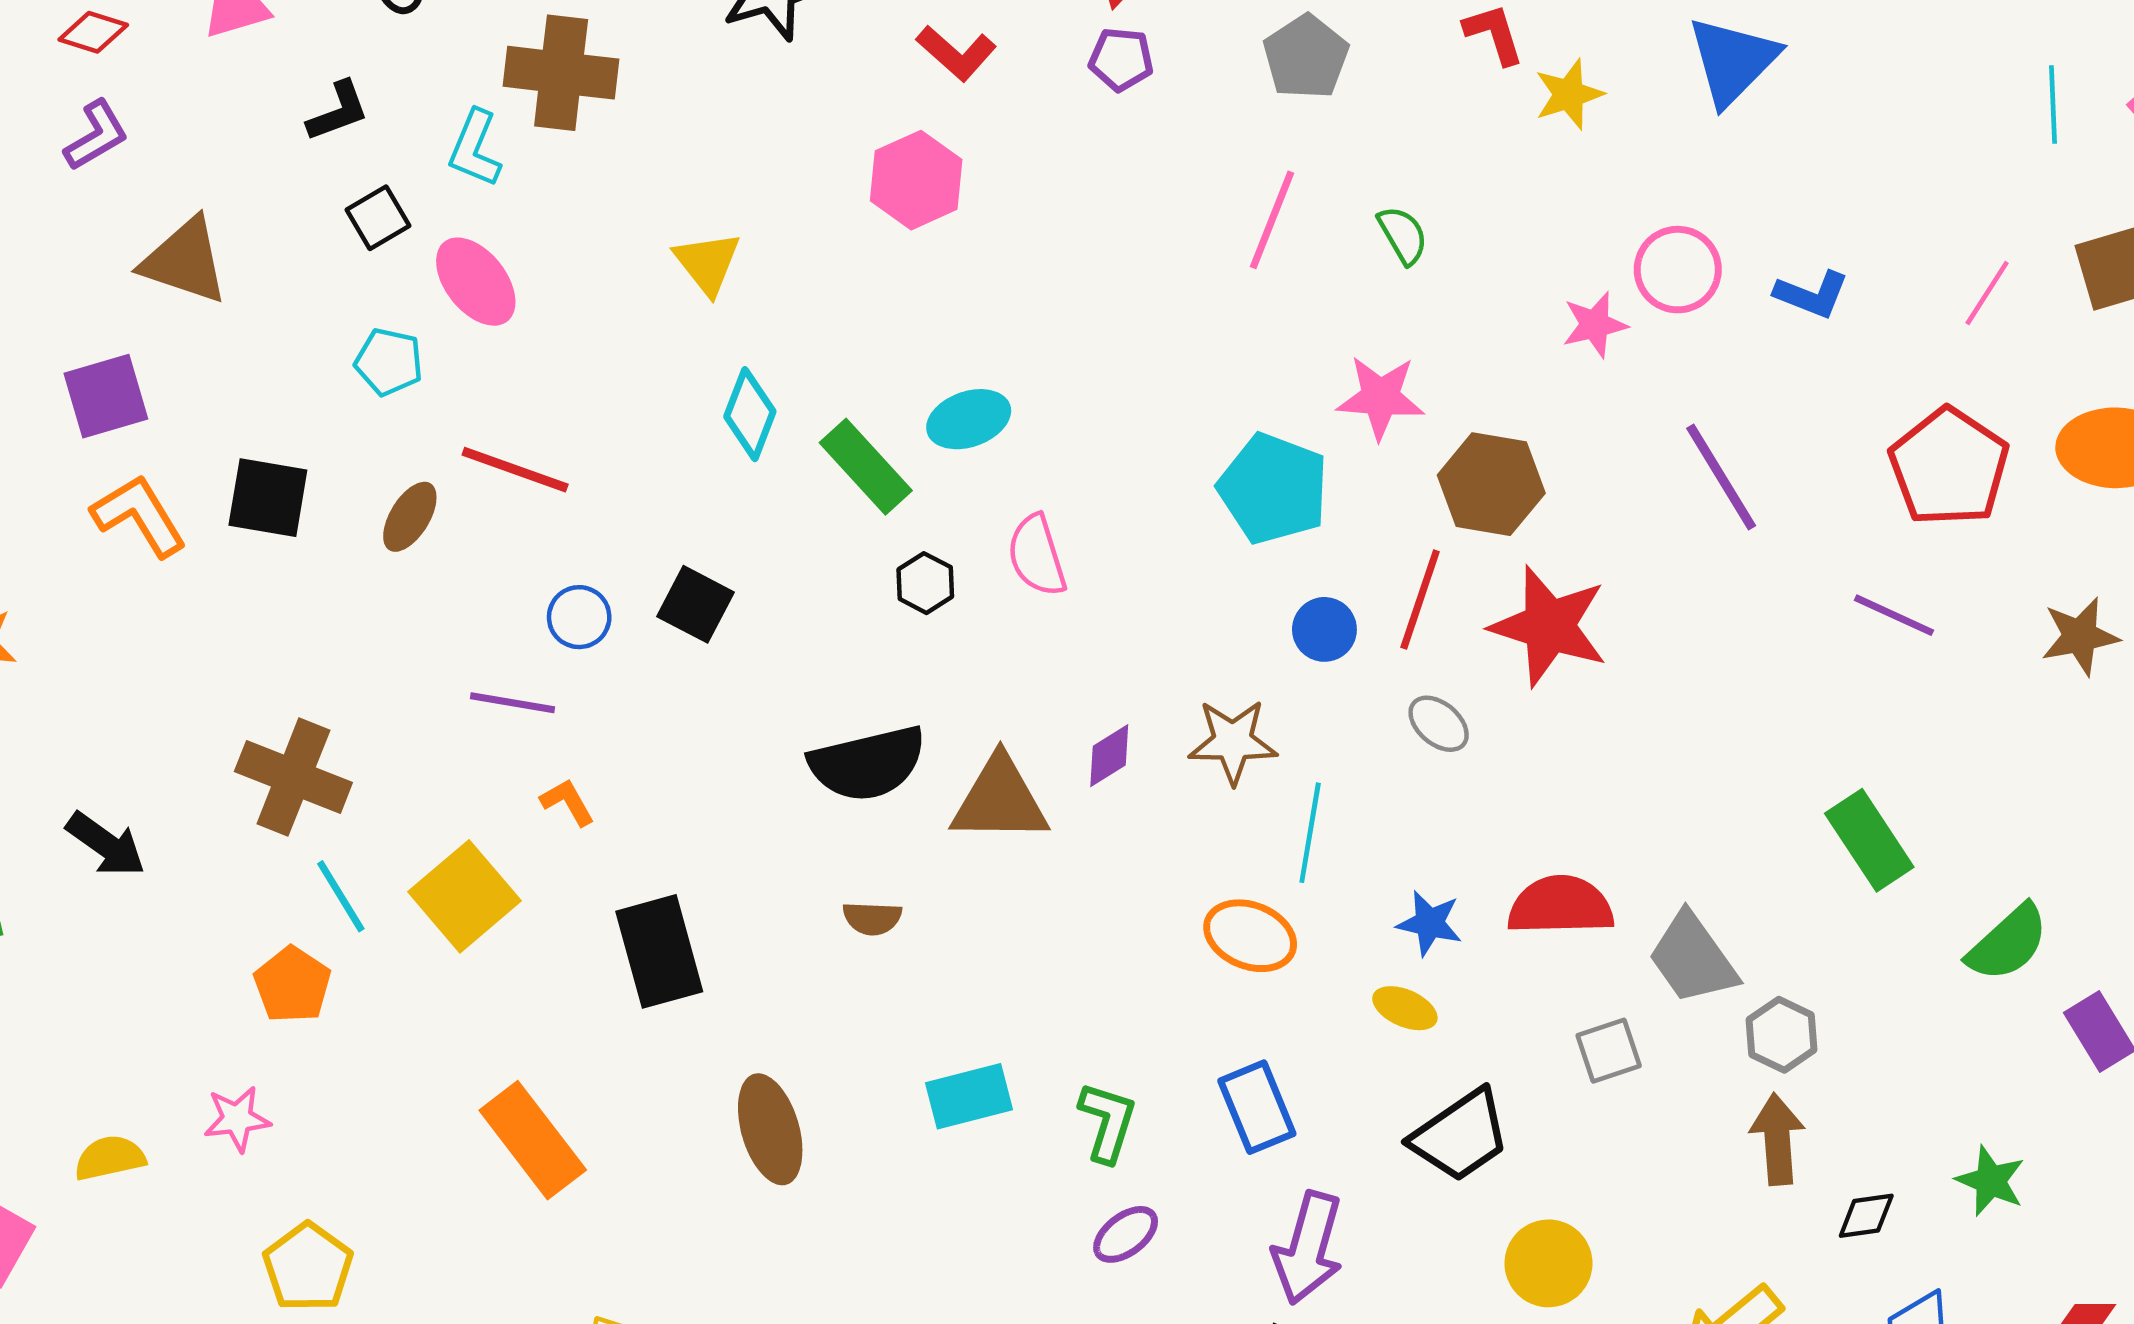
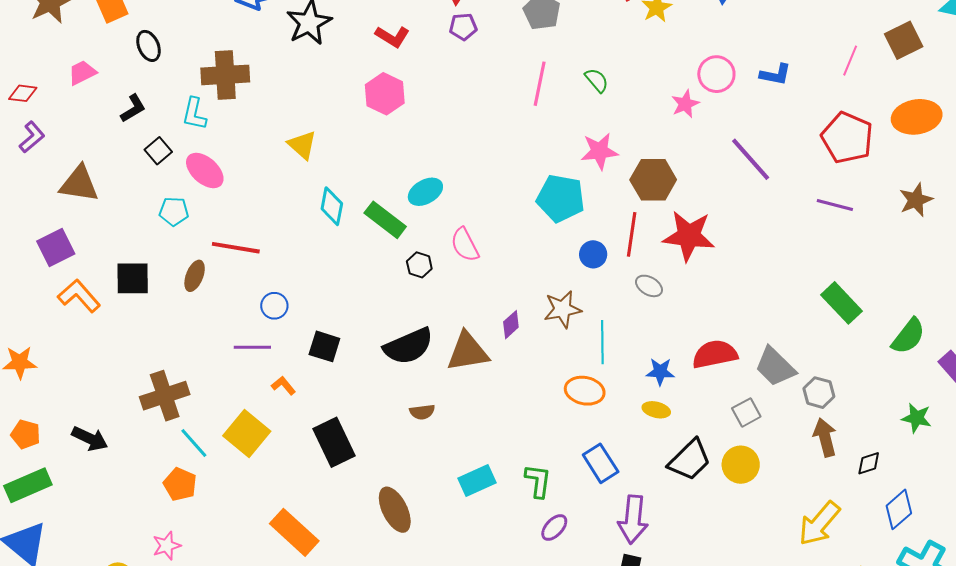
black square: (695, 604) -> (324, 346), moved
brown cross: (293, 777) -> (165, 396), turned -30
green star: (1991, 1181) -> (917, 418), moved
yellow circle: (1548, 1263) -> (741, 465), moved

